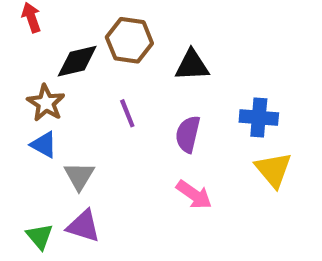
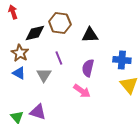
gray triangle: (79, 176) -> (44, 75), moved
pink arrow: (194, 195) -> (82, 91), moved

